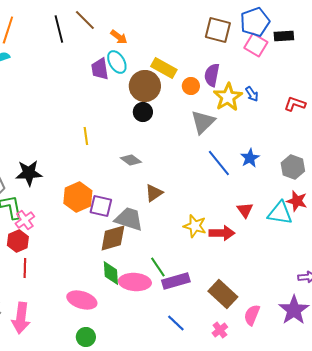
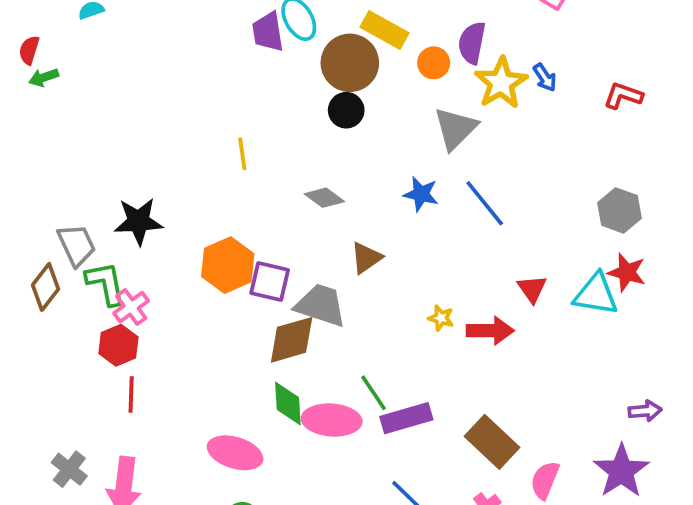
blue star: (250, 158) -> (421, 194), moved, turned -30
yellow star: (195, 226) -> (441, 318), size x0.6

